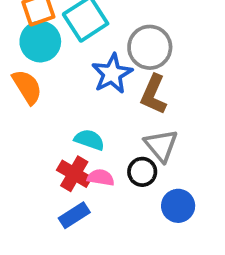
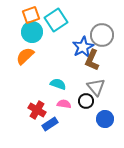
gray circle: (150, 47) -> (102, 35), moved
blue star: (112, 74) -> (83, 47), moved
orange semicircle: (27, 87) -> (25, 56), turned -102
red cross: (74, 174) -> (37, 110), moved

